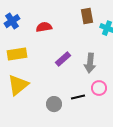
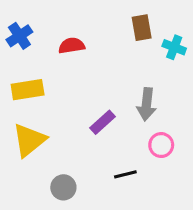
purple rectangle: (63, 59) -> (103, 122), moved
black line: (78, 97) -> (125, 174), moved
gray circle: (54, 104) -> (63, 187), moved

